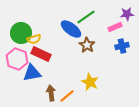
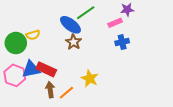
green circle: (21, 33) -> (16, 43), moved
brown star: (87, 45) -> (74, 42), moved
red rectangle: (41, 54) -> (46, 69), moved
pink hexagon: (17, 59) -> (15, 75), moved

